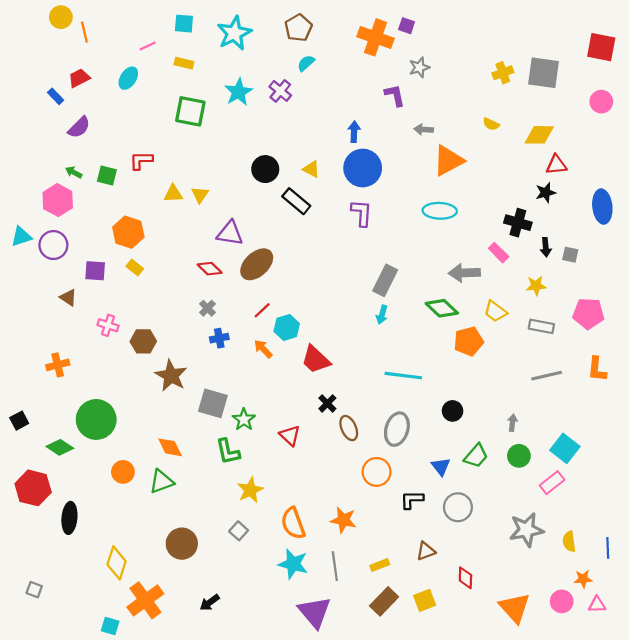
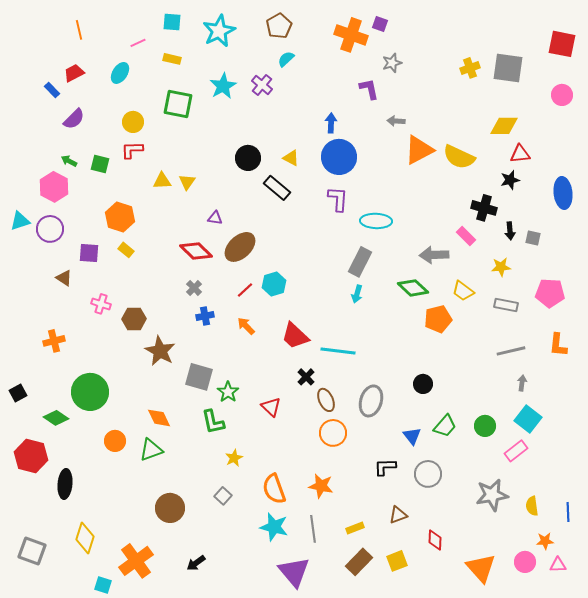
yellow circle: (61, 17) -> (133, 122), moved
yellow semicircle: (491, 124) -> (459, 157), moved, size x2.0
cyan ellipse: (440, 211) -> (376, 221), moved
purple triangle: (230, 233) -> (215, 218), size x0.6
red diamond: (210, 269) -> (196, 251), size x1.4
cyan hexagon: (287, 327) -> (274, 284), moved
cyan line: (403, 376) -> (338, 351), moved
gray arrow: (512, 423) -> (522, 383), moved
orange circle: (377, 472) -> (333, 433), moved
yellow star: (250, 490) -> (234, 458), size x0.7
yellow diamond: (117, 563) -> (85, 538), moved
gray square: (34, 590) -> (32, 551), size x1.8

